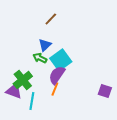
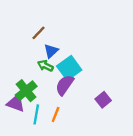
brown line: (51, 19) -> (39, 33), moved
orange line: (55, 89) -> (56, 114), moved
purple square: (105, 91) -> (103, 100), moved, turned 32

